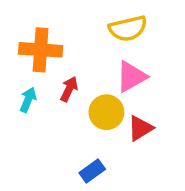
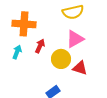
red triangle: (140, 128) -> (80, 68), turned 49

